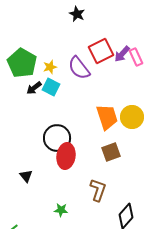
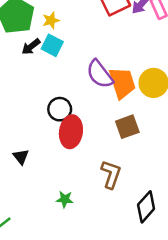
purple semicircle: (79, 68) -> (100, 74), moved
black circle: (57, 138) -> (60, 109), size x0.7

